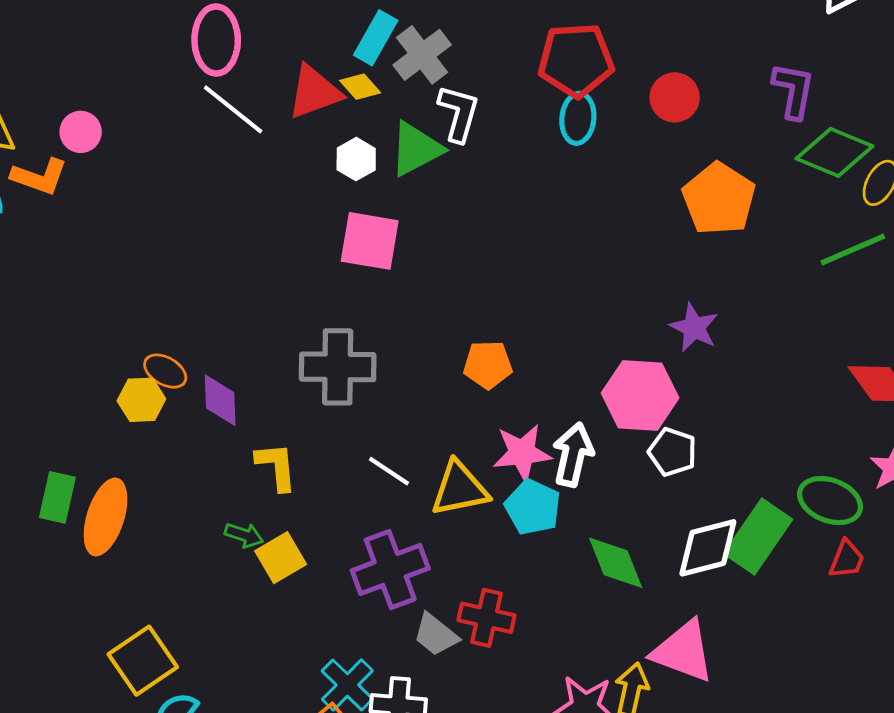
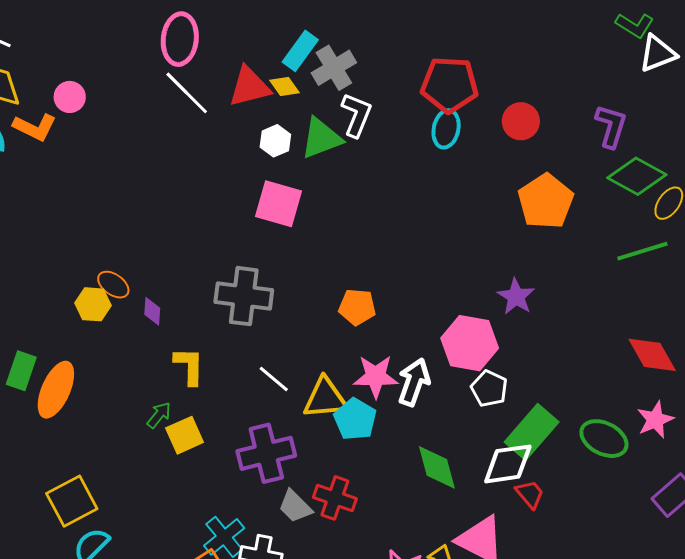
purple diamond: (220, 400) -> (152, 311), size x0.7
cyan pentagon: (533, 507) -> (355, 419), moved
green arrow: (244, 535) -> (159, 415), turned -76
green rectangle: (758, 536) -> (532, 432), moved
red trapezoid: (847, 559) -> (530, 494), moved, turned -68

